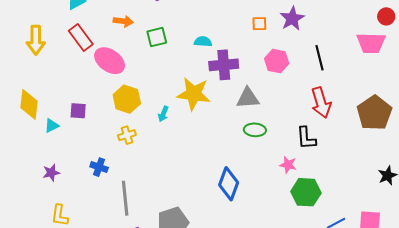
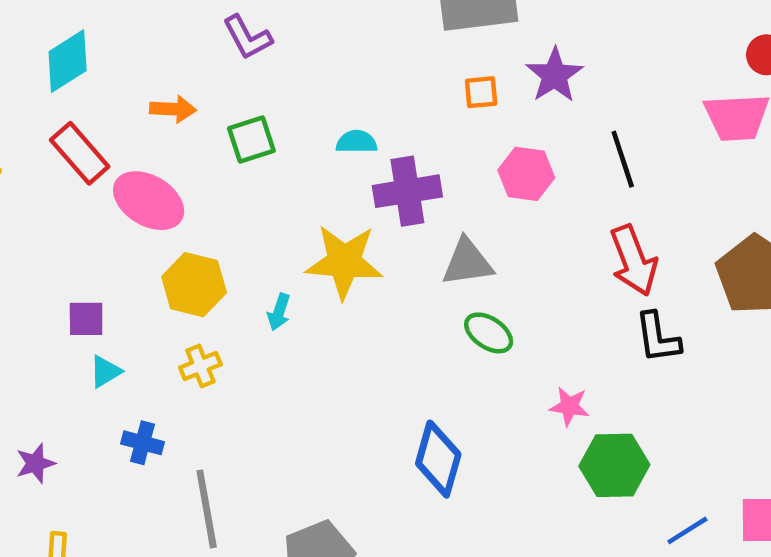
cyan triangle: (52, 126) -> (105, 372), moved
green ellipse: (255, 130) -> (489, 333), turned 35
black L-shape: (306, 138) -> (658, 338), moved

